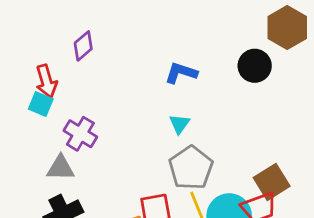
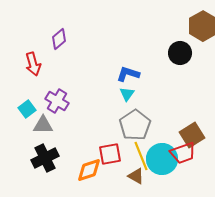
blue L-shape: (181, 73) -> (128, 74), moved
cyan square: (41, 104) -> (27, 109), moved, turned 30

